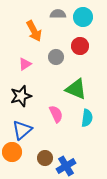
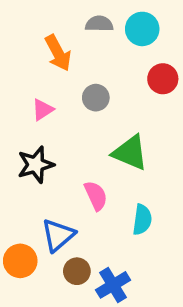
red circle: (80, 46) -> (163, 79), moved
cyan semicircle: (87, 118) -> (142, 220), moved
blue triangle: (22, 130) -> (58, 235), moved

